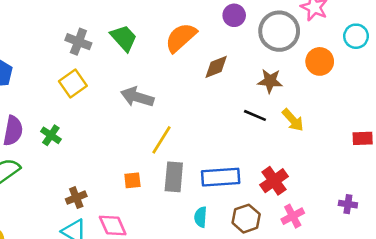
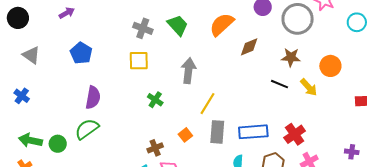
orange circle: (320, 61) -> (330, 66), moved
yellow square: (73, 83) -> (139, 61), turned 35
gray arrow: (137, 97) -> (188, 71), turned 80
green cross: (51, 135) -> (155, 100), moved
orange square: (132, 180) -> (185, 135), turned -32
brown cross: (76, 198) -> (155, 148), moved

